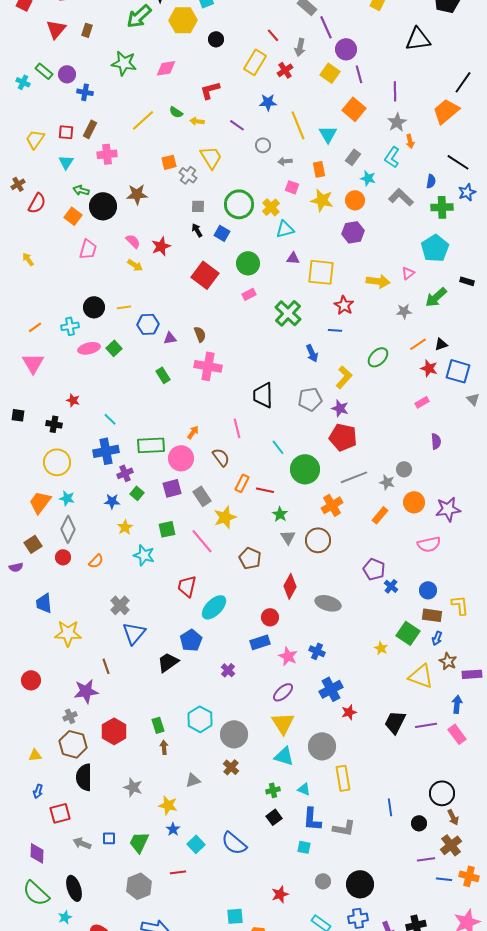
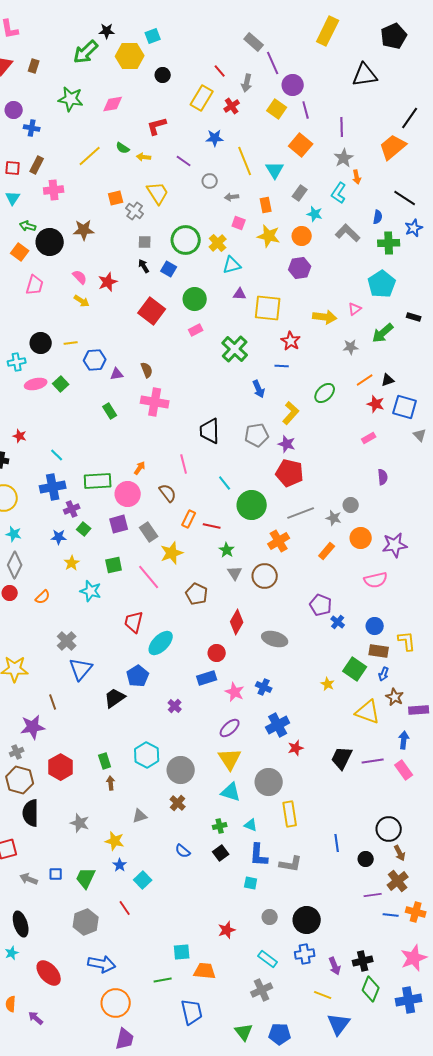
blue semicircle: (234, 843) -> (183, 851), moved, size x0.6
red line: (178, 872) -> (125, 908), turned 63

